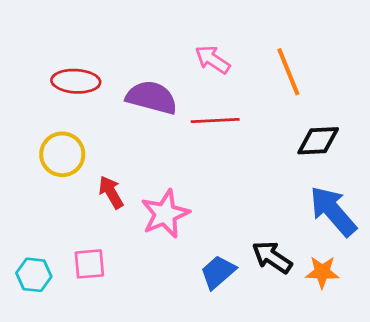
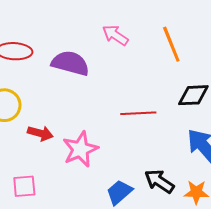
red line: (215, 120) -> (138, 113), moved
red arrow: (111, 192) -> (40, 133), turned 135

